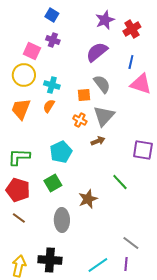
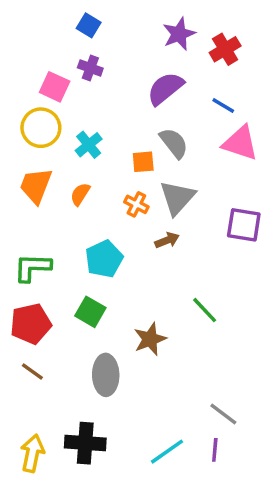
blue line: (131, 62) -> (223, 106), turned -72
cyan cross: (52, 85) -> (89, 145), turned 35
orange semicircle: (49, 106) -> (80, 194), moved
purple square: (143, 150) -> (244, 225), moved
green square: (53, 183) -> (90, 312), turned -30
red pentagon: (18, 190) -> (31, 324), turned -30

